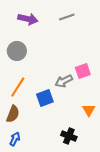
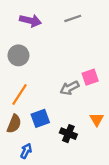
blue square: (45, 98) -> (40, 118), moved
black cross: (69, 136) -> (68, 134), moved
blue arrow: (15, 139) -> (26, 151), moved

